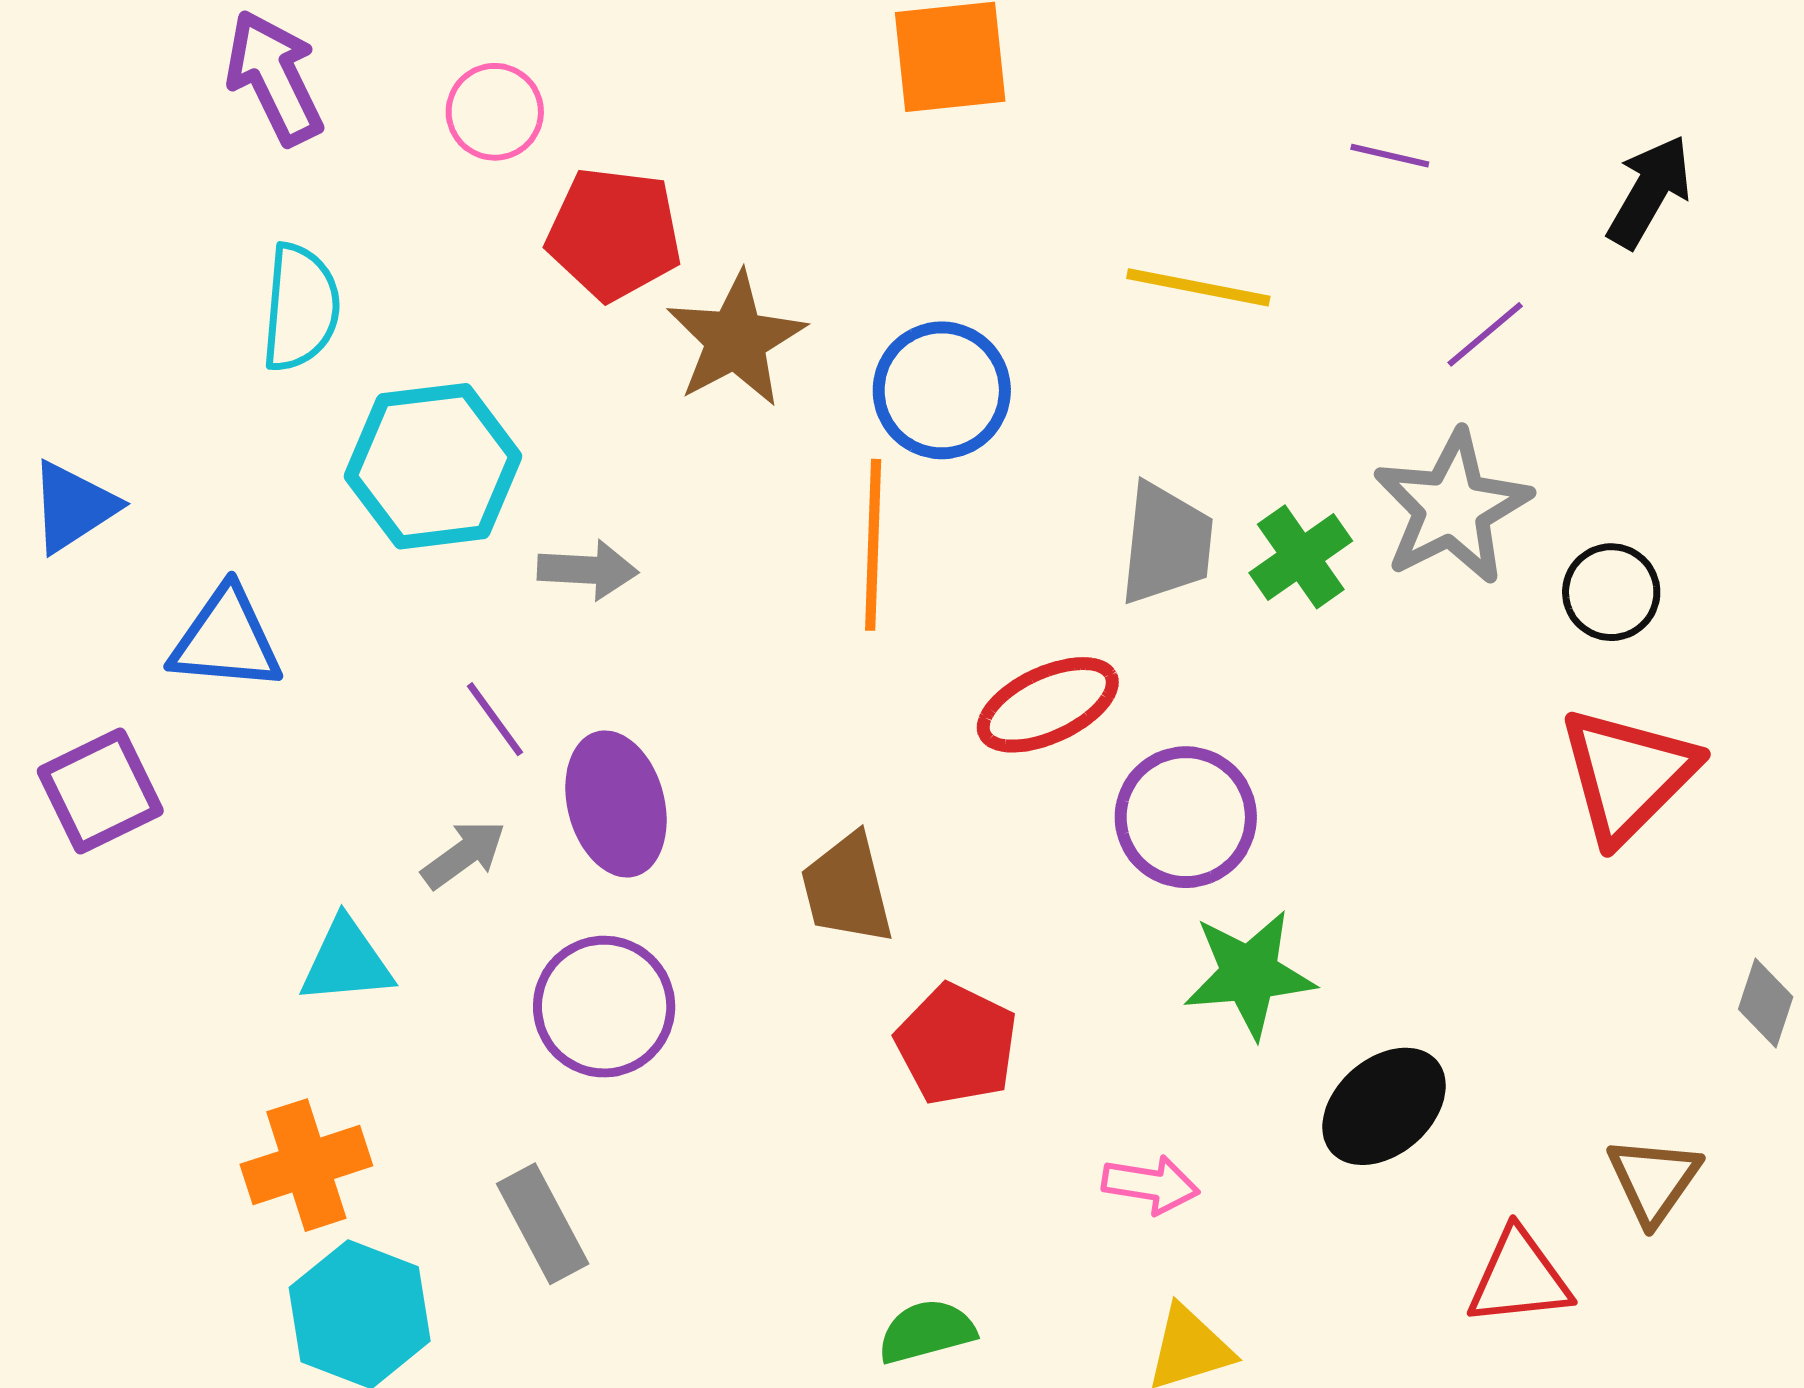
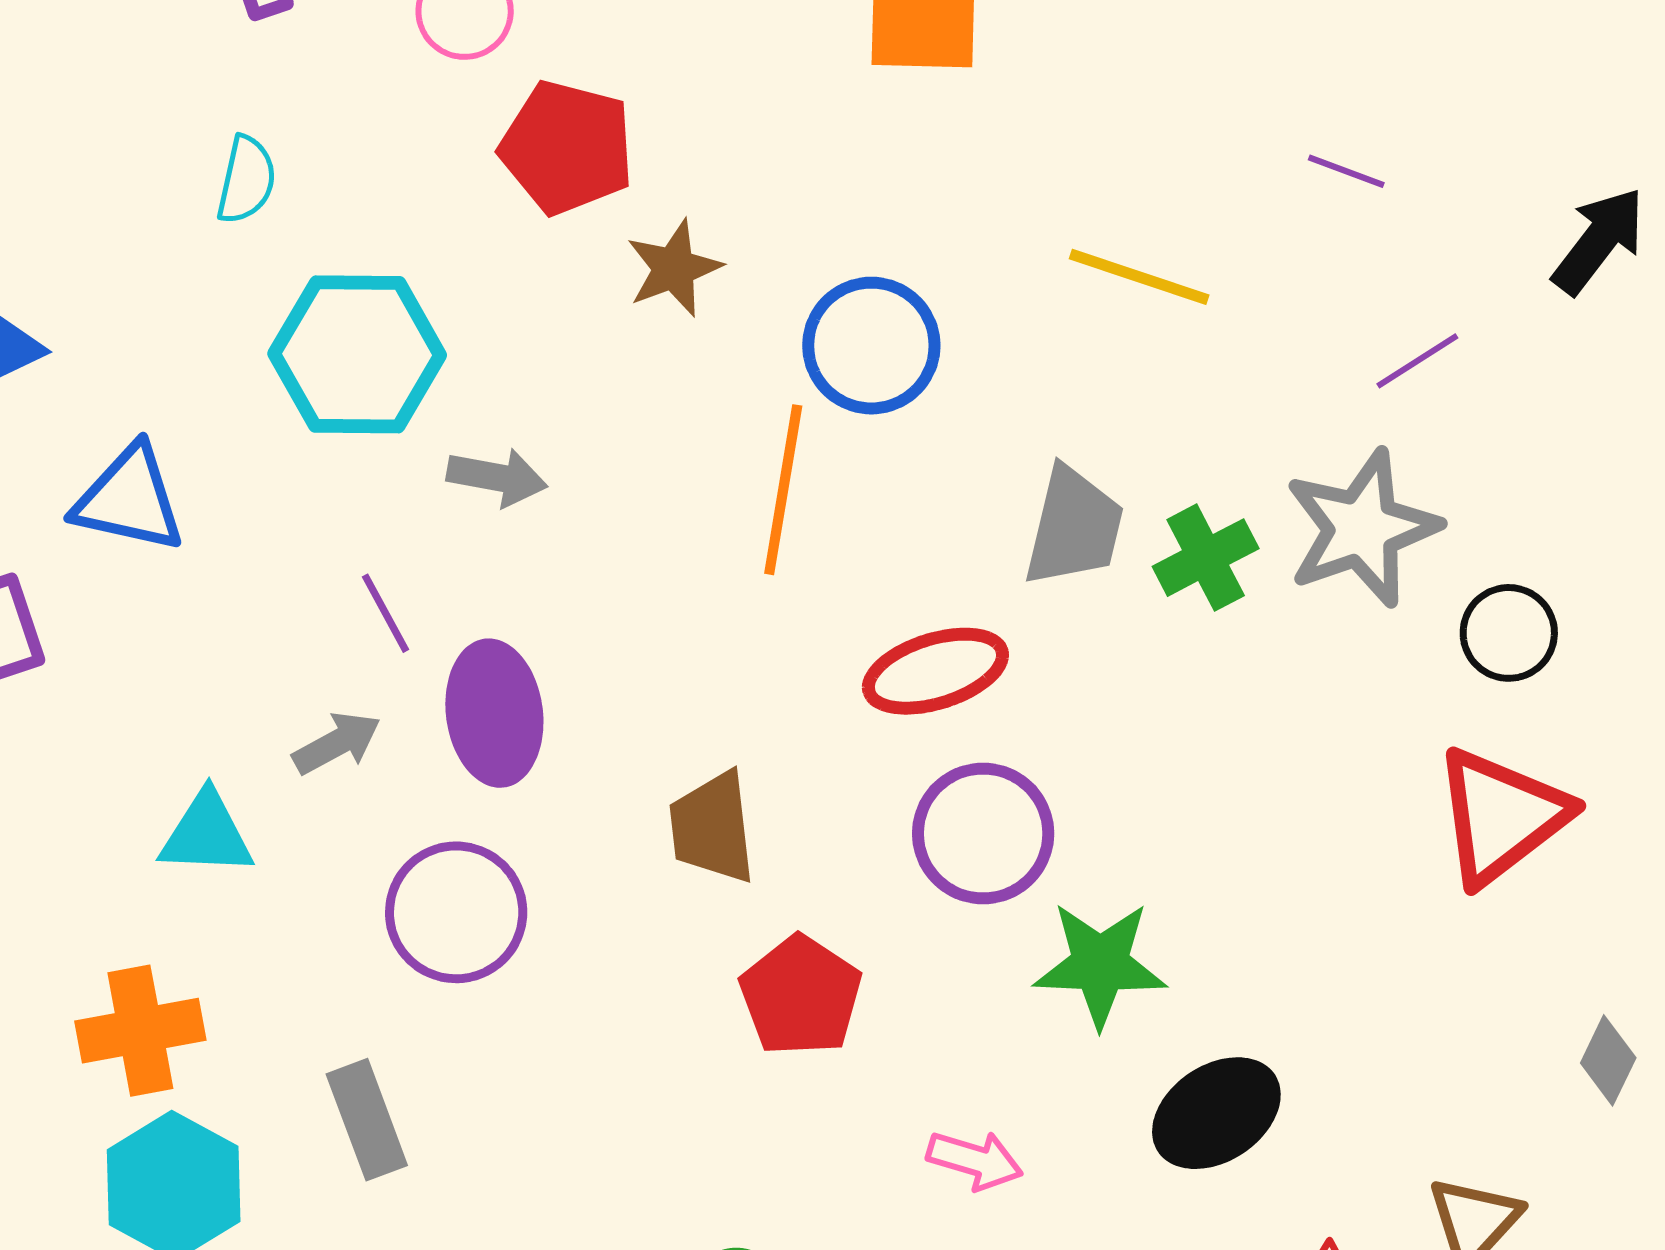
cyan semicircle: (300, 308) -> (246, 180), size x0.7
brown star: (736, 340) -> (674, 268), size x0.7
purple circle: (1186, 817) -> (983, 833), moved

